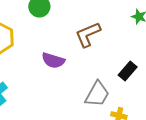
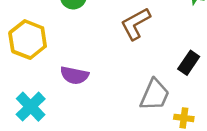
purple semicircle: (53, 60) -> (74, 75), moved

